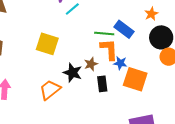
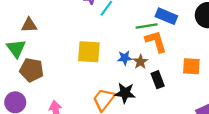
blue star: (120, 63) -> (125, 58), moved
black star: (73, 73) -> (125, 93), moved
orange square: (135, 79) -> (191, 66), size x0.7

